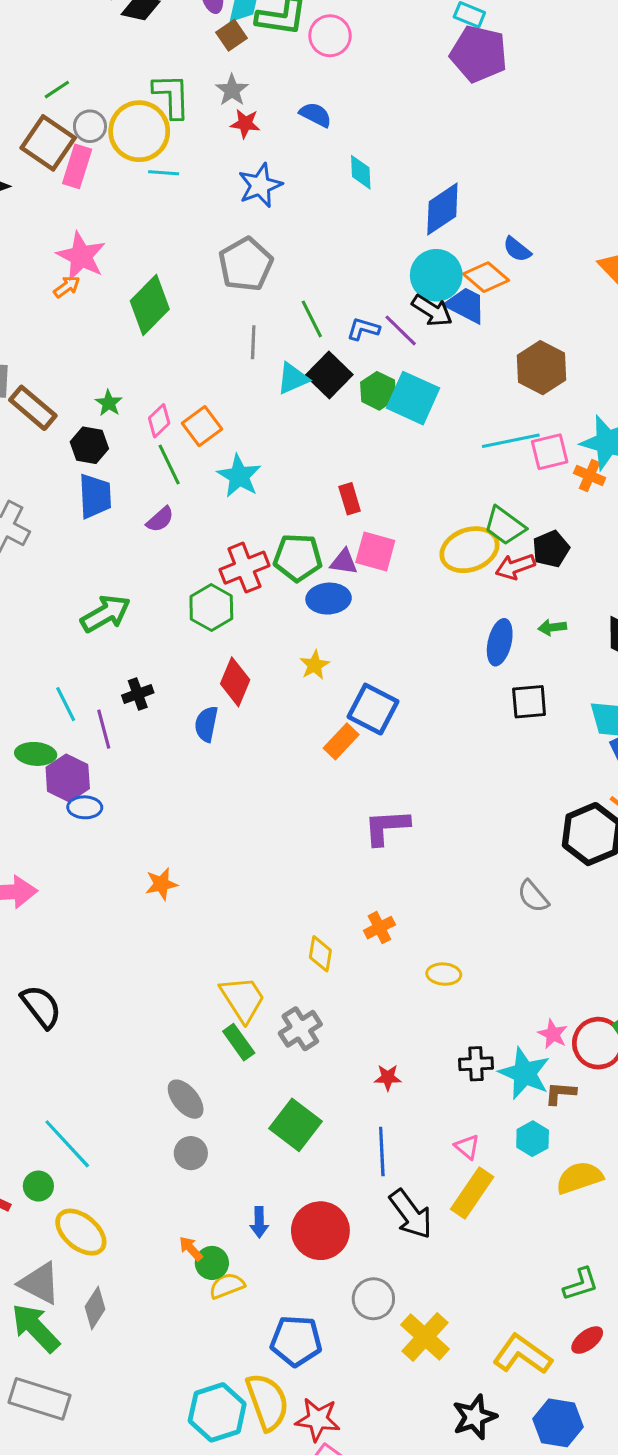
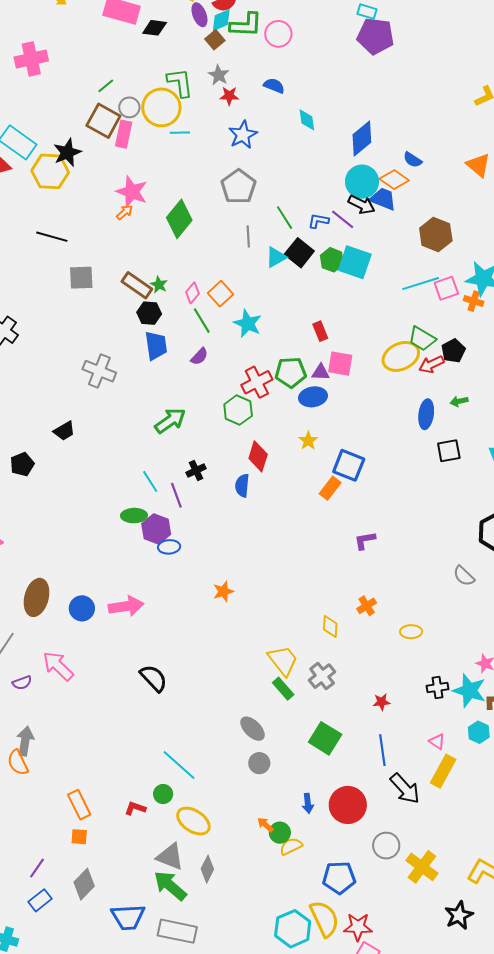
brown rectangle: (33, 408) -> (137, 285), moved
purple L-shape: (387, 827) -> (365, 541), size x0.7

